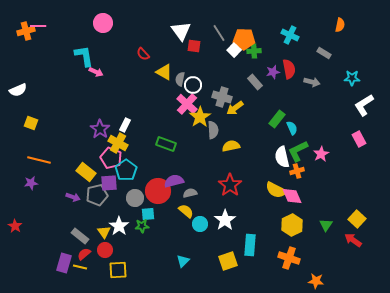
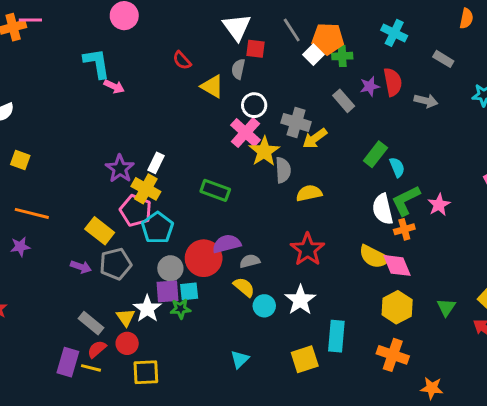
gray semicircle: (180, 79) -> (238, 69), moved
purple square: (109, 183) -> (168, 291), moved

